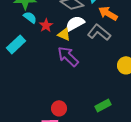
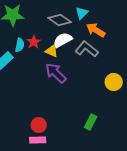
cyan semicircle: (30, 17) -> (20, 45), moved, turned 64
green rectangle: (103, 105) -> (91, 122), turned -35
red circle: (59, 108) -> (39, 125), moved

